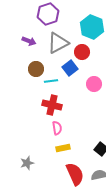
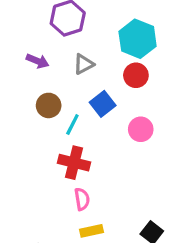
gray triangle: (58, 43) -> (84, 64), size x0.6
red circle: (82, 52) -> (136, 75), moved
cyan line: (51, 81) -> (72, 125), turned -56

